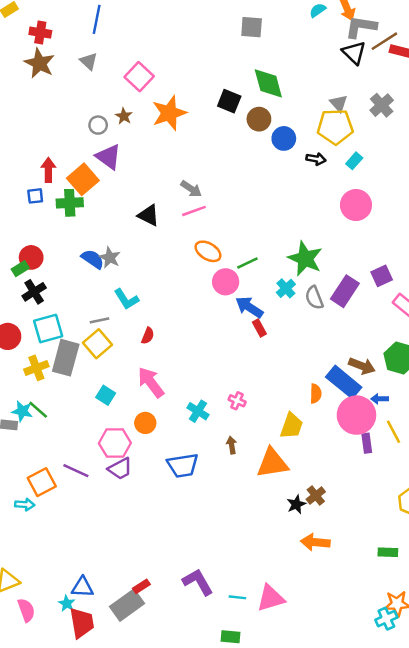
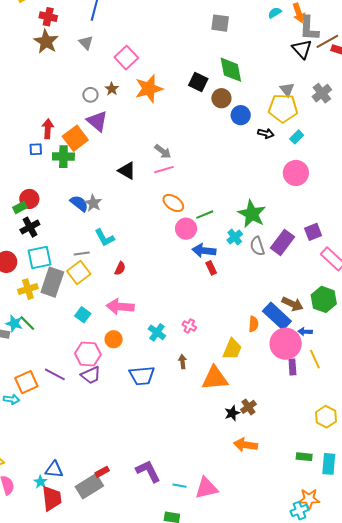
gray L-shape: (361, 27) -> (309, 28), turned -100
blue arrow: (249, 307) -> (204, 251), turned -30
pink arrow: (151, 382) -> (120, 307), turned -52

